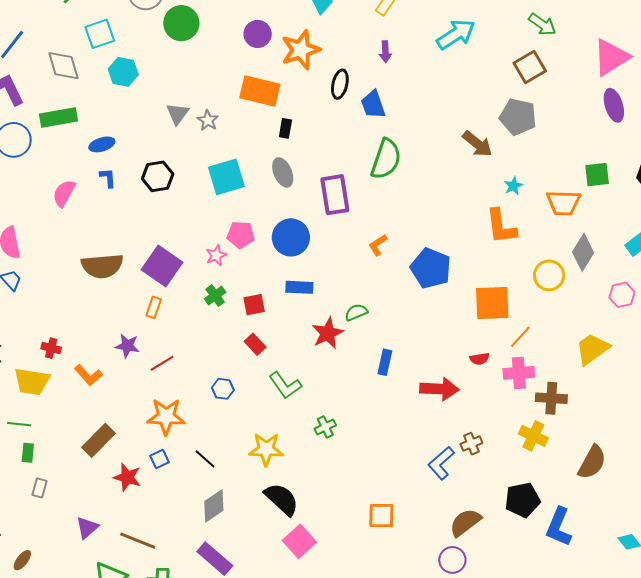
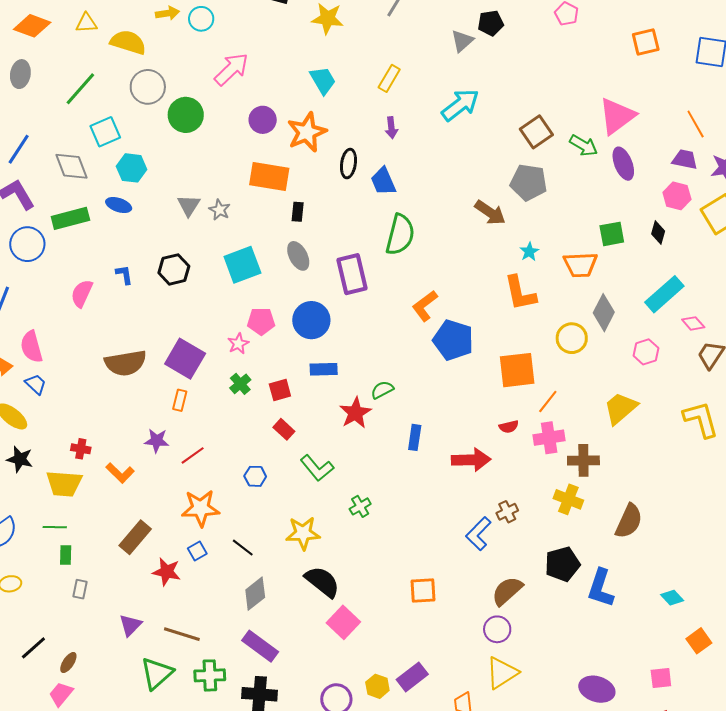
green arrow: (542, 24) -> (584, 146), moved
blue ellipse: (102, 144) -> (119, 205), moved, turned 40
orange L-shape: (378, 245) -> (425, 306), moved, size x1.4

